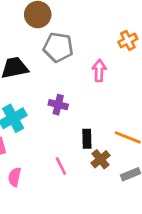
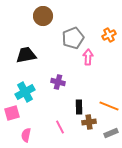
gray pentagon: (58, 47) -> (73, 38), moved, turned -30
brown cross: (100, 159) -> (89, 122), turned 32

